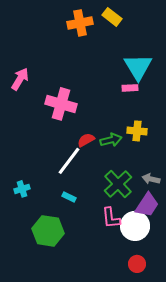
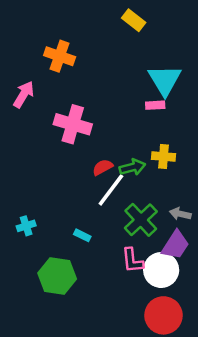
orange cross: (80, 23) -> (60, 56), moved, turned 30
white line: (69, 161) -> (111, 190), moved
red circle: (137, 264) -> (164, 315), size x1.8

